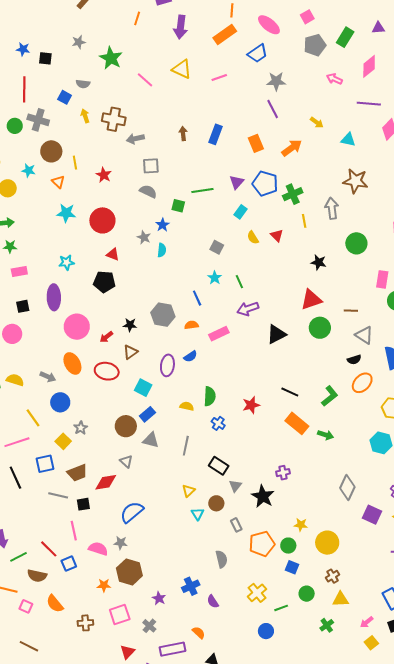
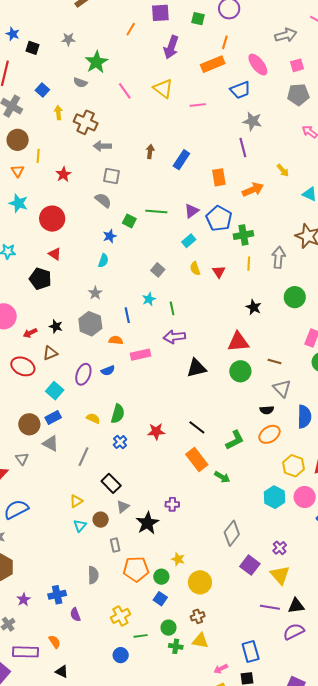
gray semicircle: (83, 84) -> (80, 83), moved
gray star: (144, 237) -> (95, 293), moved
green cross: (327, 625) -> (176, 646), moved, turned 32

